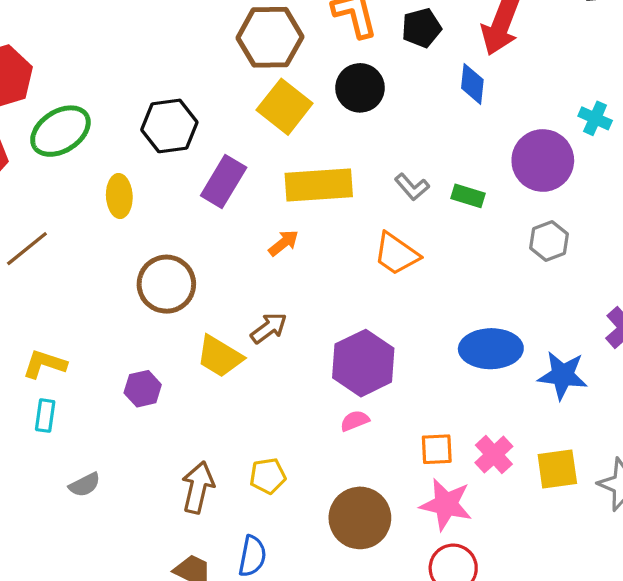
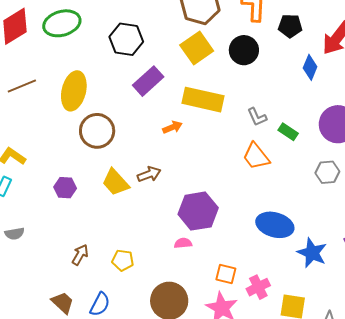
yellow ellipse: (119, 196) -> (74, 91), moved, size x1.5
orange trapezoid: (396, 254) -> (256, 156), moved
brown arrow: (198, 487) -> (80, 255), size x0.7

